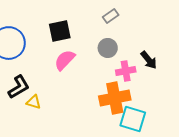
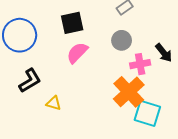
orange cross: (115, 98) -> (129, 92), turned -32
yellow triangle: (34, 102) -> (54, 103), moved

